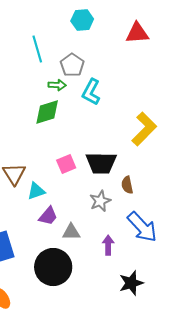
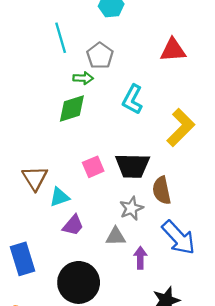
red triangle: (137, 33) -> (173, 50), moved
cyan L-shape: (91, 92) -> (132, 99), moved
brown semicircle: (127, 185) -> (162, 190), size x1.4
gray triangle: (71, 232) -> (116, 236), moved

